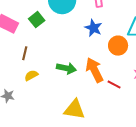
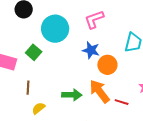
orange circle: (118, 46) -> (107, 65), moved

